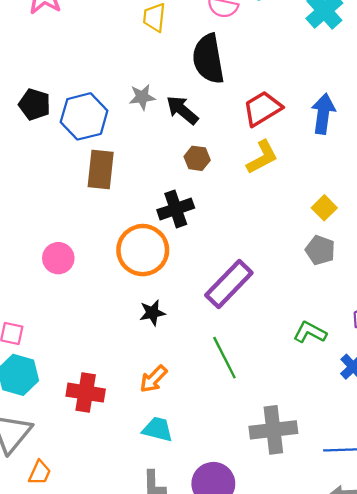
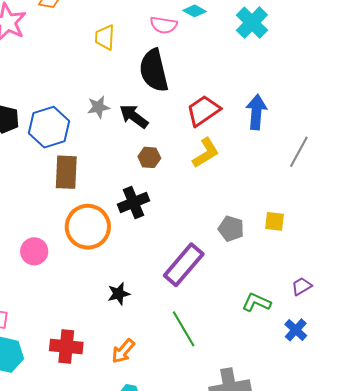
yellow square: (324, 208) -> (275, 221), moved, turned -35
orange circle: (143, 250) -> (88, 227), moved
gray pentagon: (320, 250) -> (231, 229), moved
red cross: (86, 393) -> (66, 347), moved

